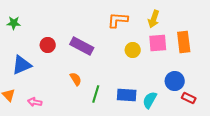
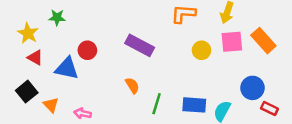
orange rectangle: (184, 42) -> (263, 41), turned -35
red circle: (48, 45) -> (87, 50), moved
blue triangle: (22, 65) -> (67, 68), turned 35

